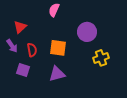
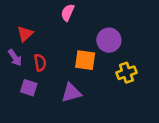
orange square: (58, 48) -> (85, 60), moved

